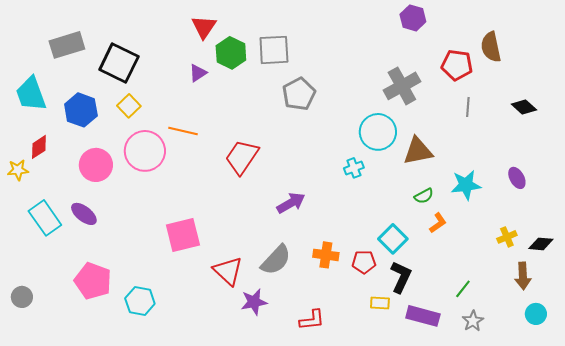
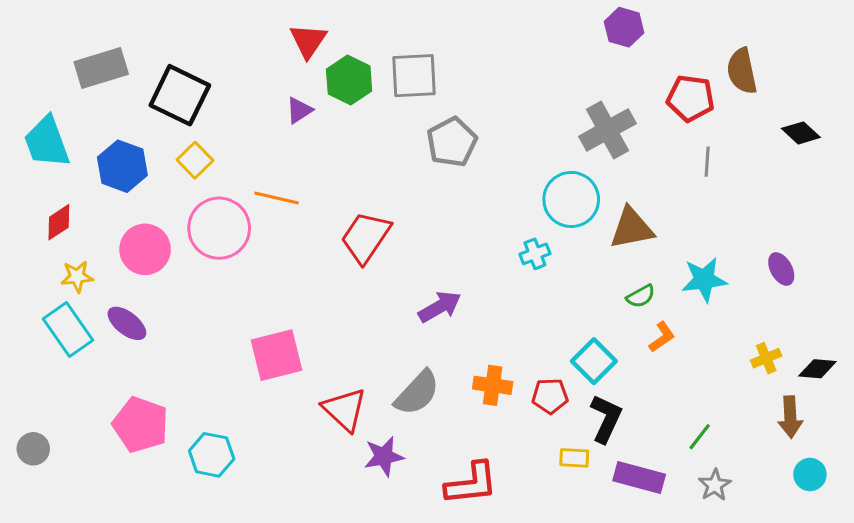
black diamond: (524, 107) -> (801, 133), moved
yellow star: (18, 170) -> (77, 277), moved
red L-shape: (312, 320) -> (471, 484), size x1.4

